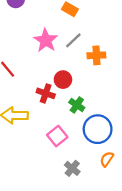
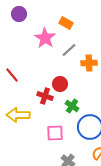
pink star: (46, 40) -> (45, 38), moved
pink square: (57, 136) -> (55, 133), turned 36

